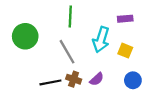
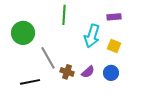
gray line: (67, 52) -> (48, 58), moved
blue circle: (133, 80) -> (111, 73), moved
black line: (50, 82) -> (30, 82), moved

